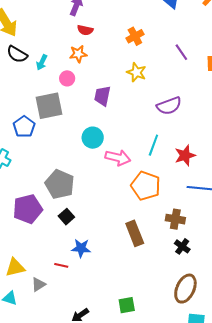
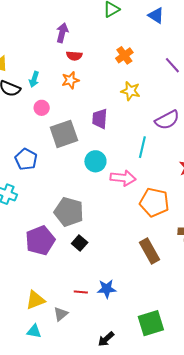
cyan arrow: (42, 62) -> (34, 79), moved
pink circle: (67, 78) -> (42, 108), moved
gray square: (49, 106) -> (64, 134), moved
cyan line: (153, 145) -> (142, 147), moved
blue star: (81, 248) -> (107, 289), moved
green square: (127, 305) -> (151, 323), size x1.5

